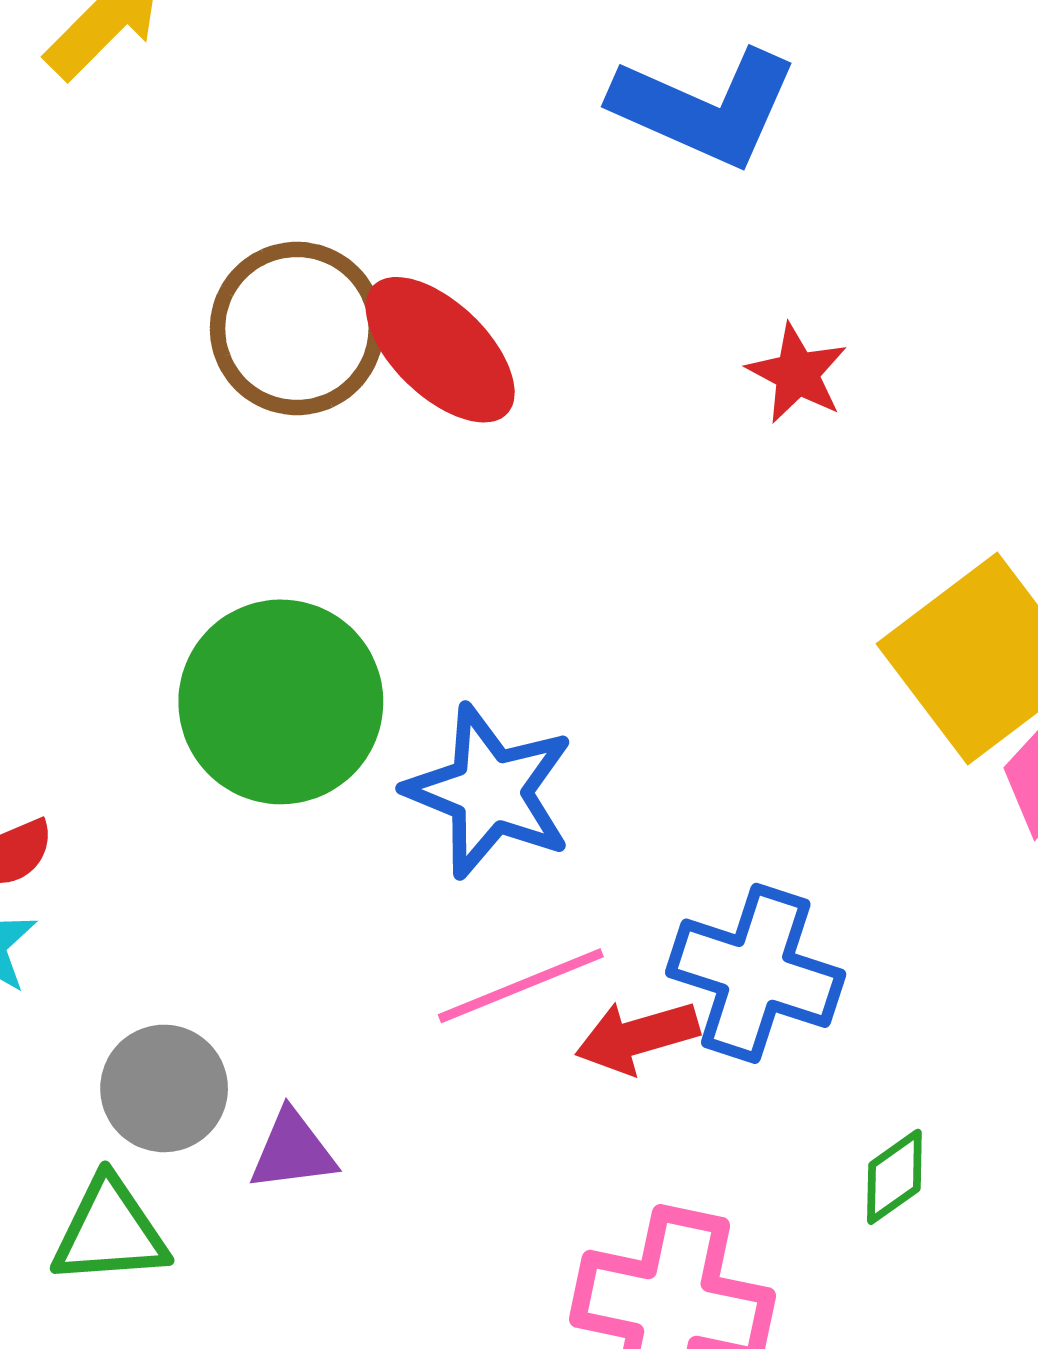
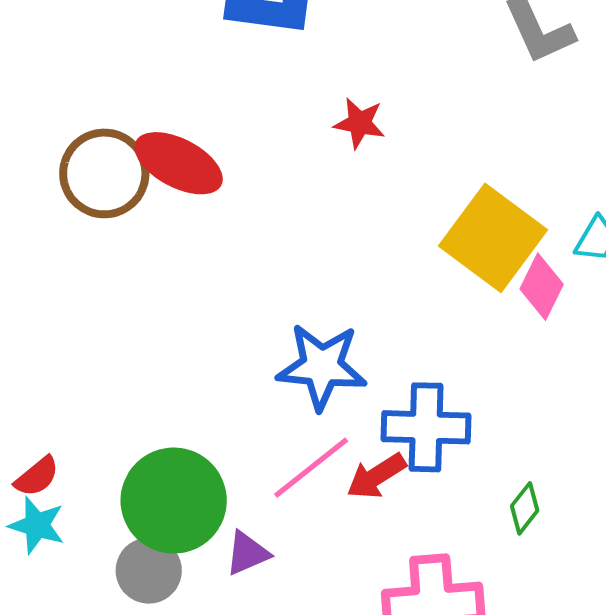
green circle: (281, 702) -> (174, 501), moved
blue star: (490, 791) -> (322, 367), moved
purple triangle: (293, 1151) -> (247, 553), moved

